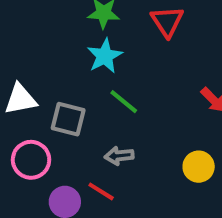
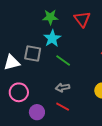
gray square: (68, 119) -> (33, 53), moved
red line: (101, 191) -> (63, 107), moved

